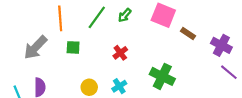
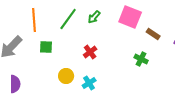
green cross: (162, 76) -> (141, 59), moved, size x0.6
yellow circle: (89, 87) -> (66, 76), moved

